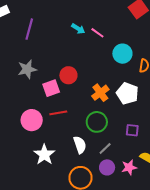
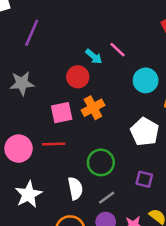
cyan arrow: (78, 29) -> (94, 56), moved
red circle: (68, 75) -> (78, 77), moved
pink square: (51, 88) -> (62, 113), moved
orange cross: (100, 93) -> (93, 108), moved

